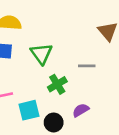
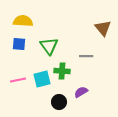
green cross: (57, 84) -> (62, 71), turned 35
cyan square: (29, 110) -> (42, 79), moved

